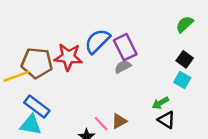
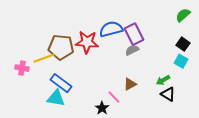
blue semicircle: (97, 41) -> (111, 29), turned 30
brown triangle: (119, 121) -> (130, 84), moved

